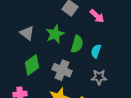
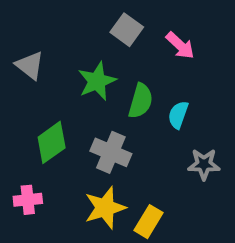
gray triangle: (27, 33) -> (30, 65), moved
gray star: (99, 77) -> (204, 164), moved

